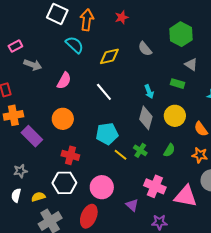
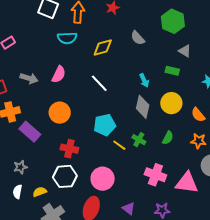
cyan semicircle: (75, 45) -> (67, 38), turned 138
gray arrow: (33, 65) -> (29, 78), moved
purple triangle: (132, 205) -> (129, 208), moved

